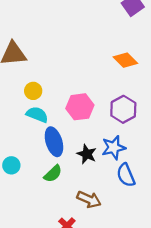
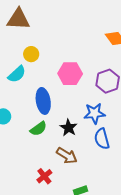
cyan semicircle: (37, 114) -> (17, 74), moved, turned 108
black star: (87, 154) -> (69, 128), moved

